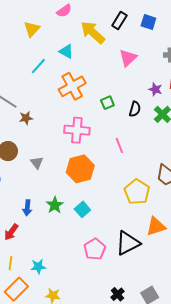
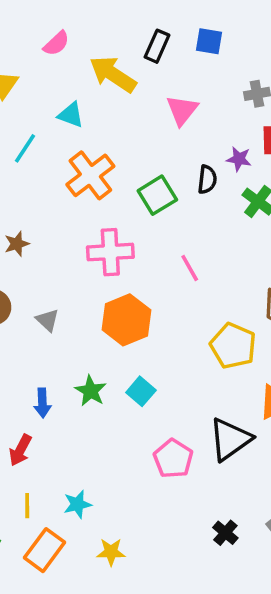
green square: (107, 103) -> (157, 195), size x1.5
black semicircle: (135, 109) -> (207, 180), moved

